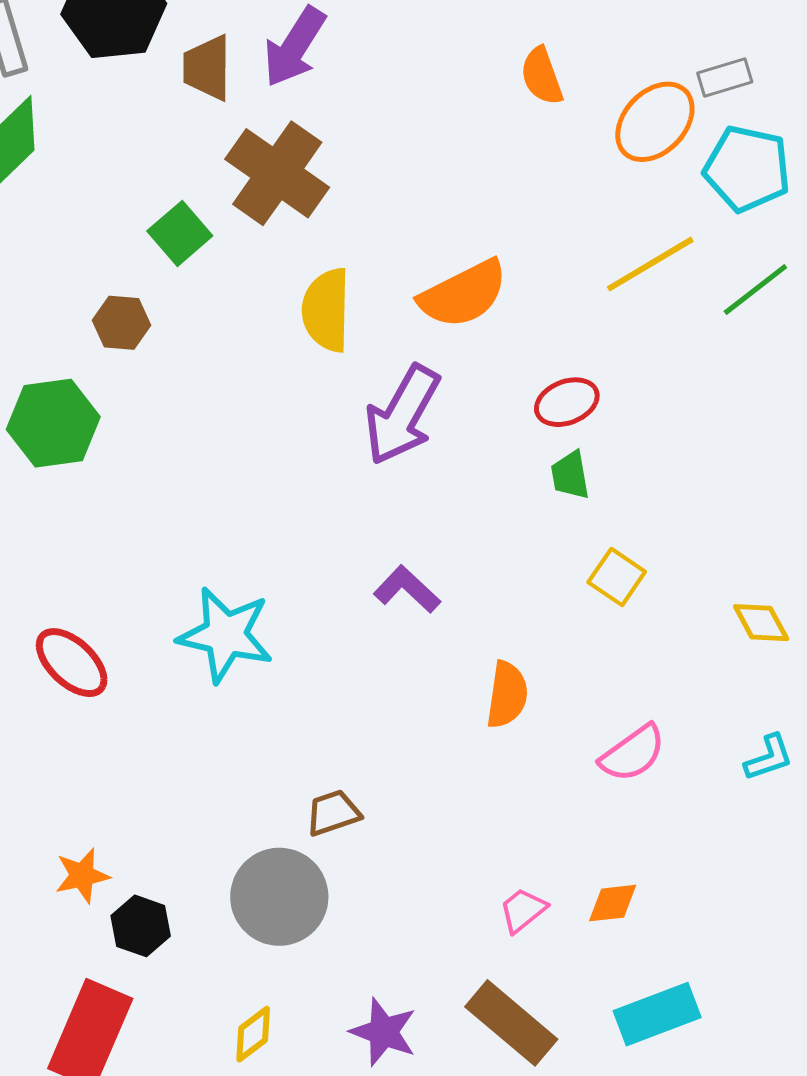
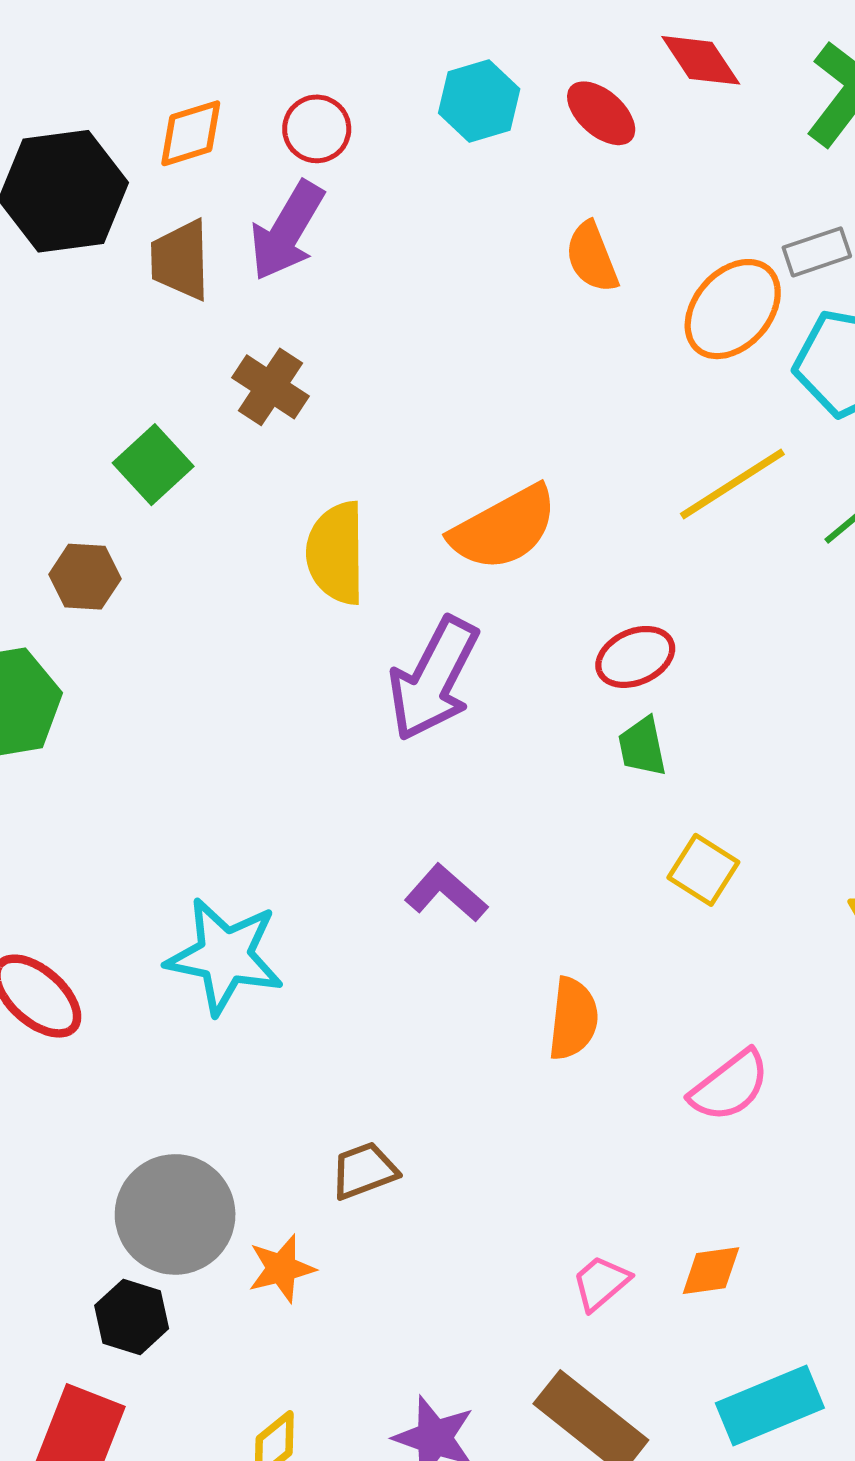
brown cross: (277, 173) -> (271, 387), size x0.6
orange star: (82, 876) -> (281, 1268), moved
gray circle: (279, 897) -> (175, 1214), moved

